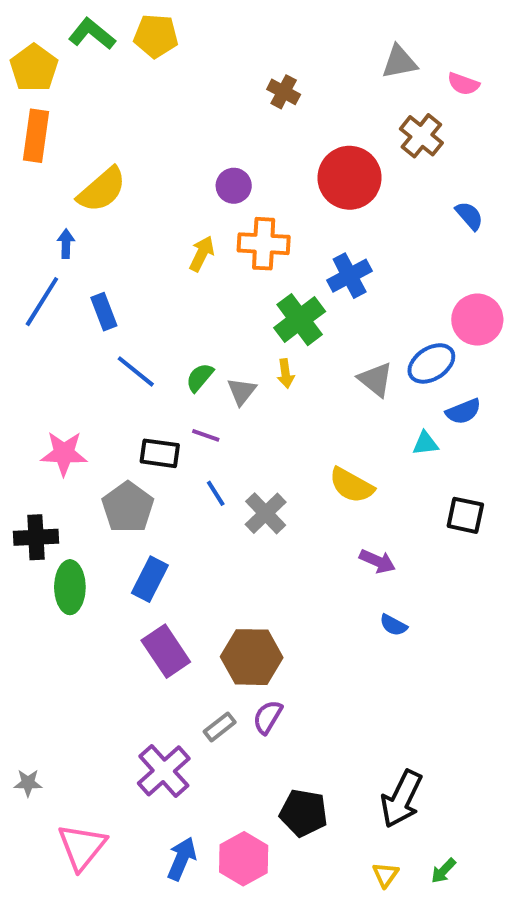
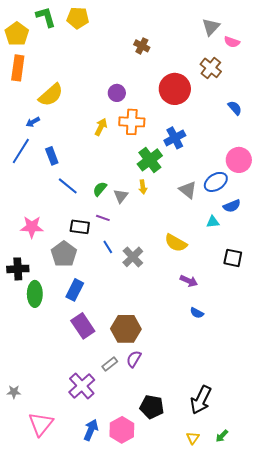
green L-shape: (92, 34) -> (46, 17), turned 35
gray triangle: (399, 62) -> (211, 27), moved, turned -36
blue arrow: (66, 244) -> (33, 122), turned -120

